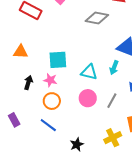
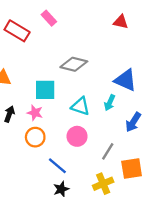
gray diamond: (97, 18) -> (74, 64), moved
gray line: (112, 101) -> (108, 151), moved
blue line: (48, 125) -> (57, 166), moved

